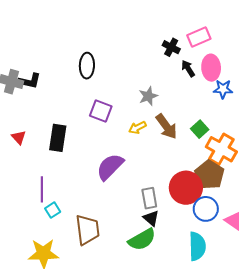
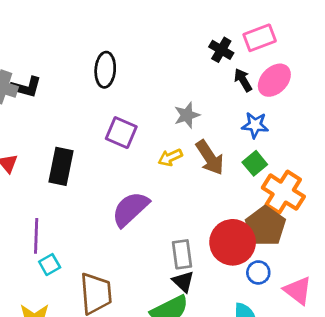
pink ellipse: (211, 68) -> (274, 80), turned 45
blue star: (223, 89) -> (255, 125), moved
blue circle: (206, 209) -> (258, 272), size x0.7

